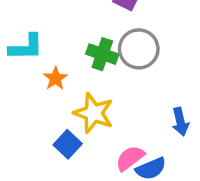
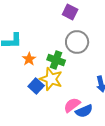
green cross: (102, 54) -> (56, 60), moved
blue square: (68, 144) -> (36, 86), moved

